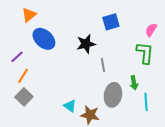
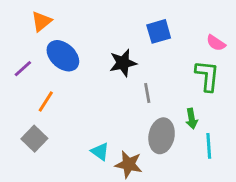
pink semicircle: (151, 30) -> (216, 43), turned -88
purple line: (17, 57) -> (23, 69), moved
orange line: (23, 76) -> (46, 102), moved

